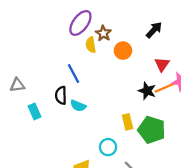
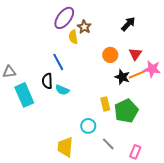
orange circle: (123, 51) -> (110, 55), moved
cyan rectangle: (34, 111) -> (24, 95), size x1.6
green pentagon: (152, 130) -> (126, 111), turned 30

